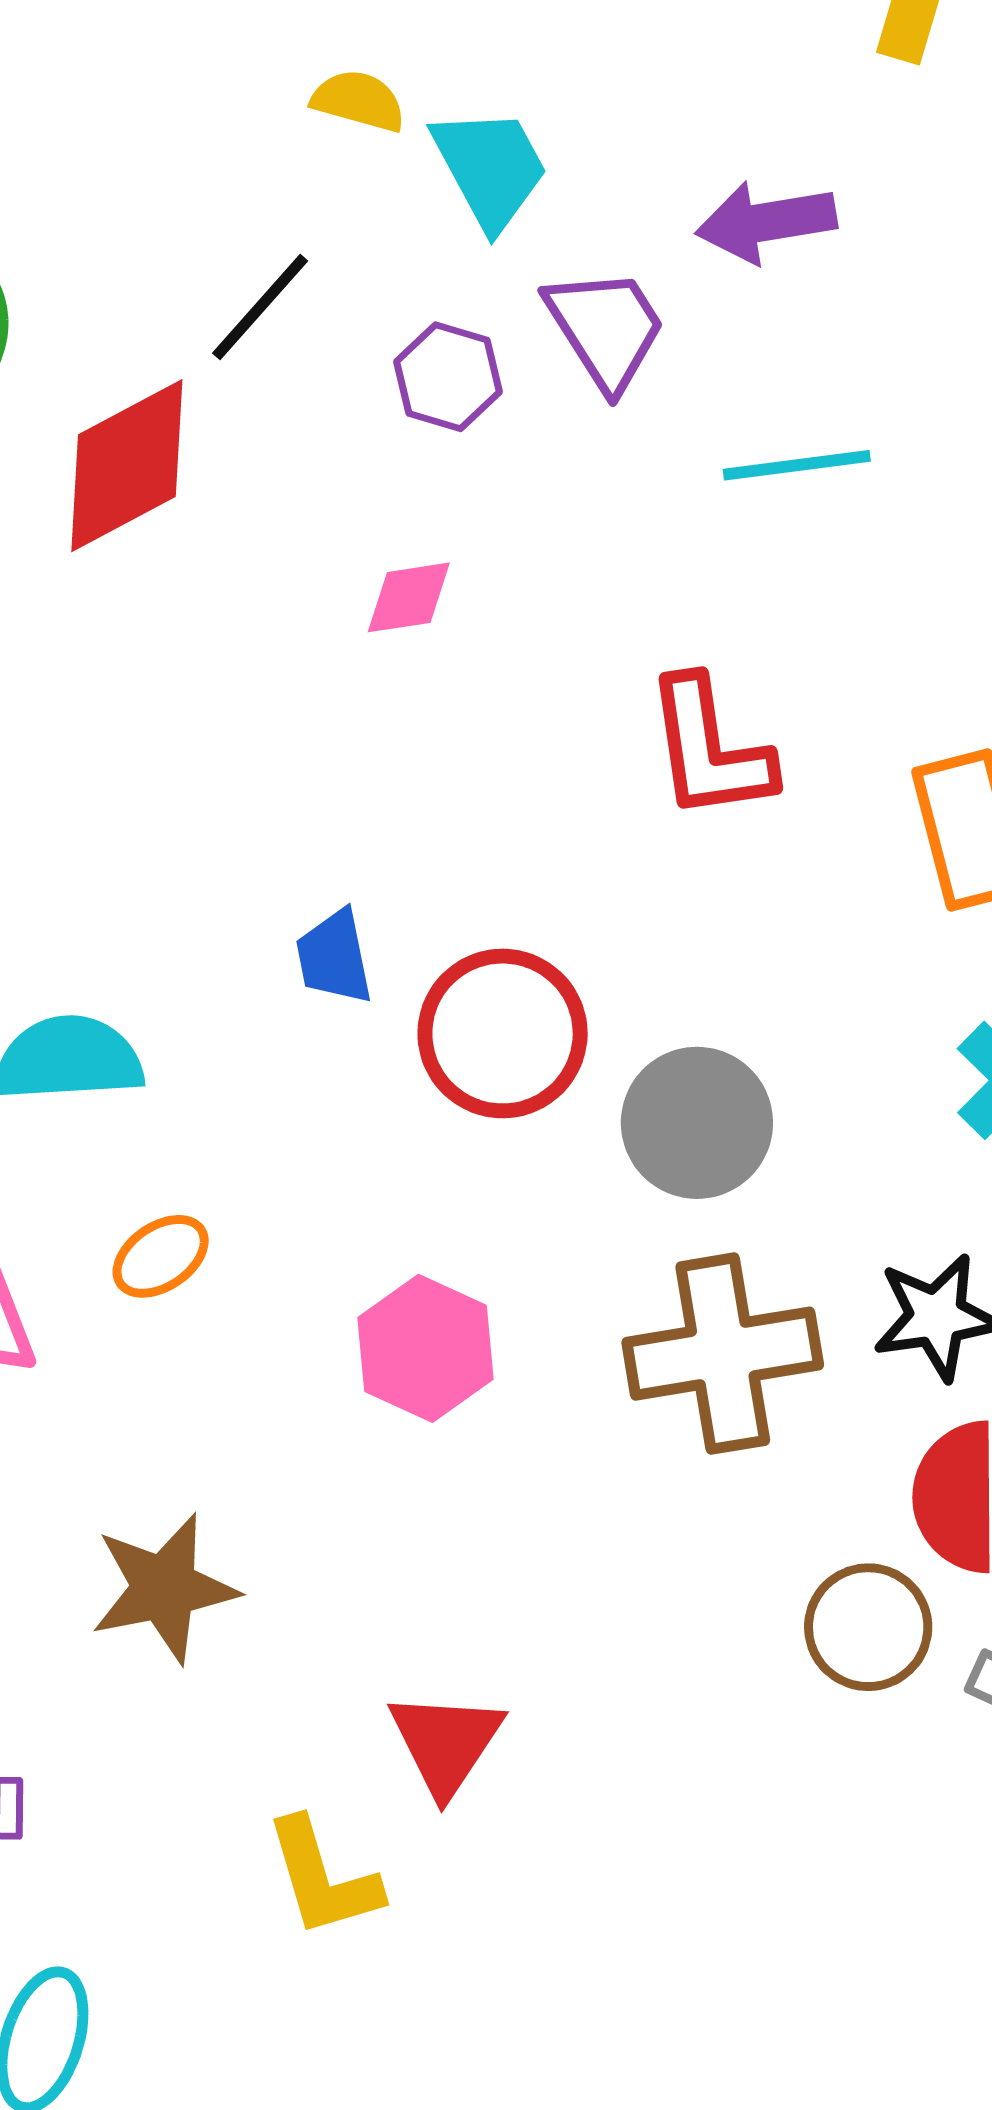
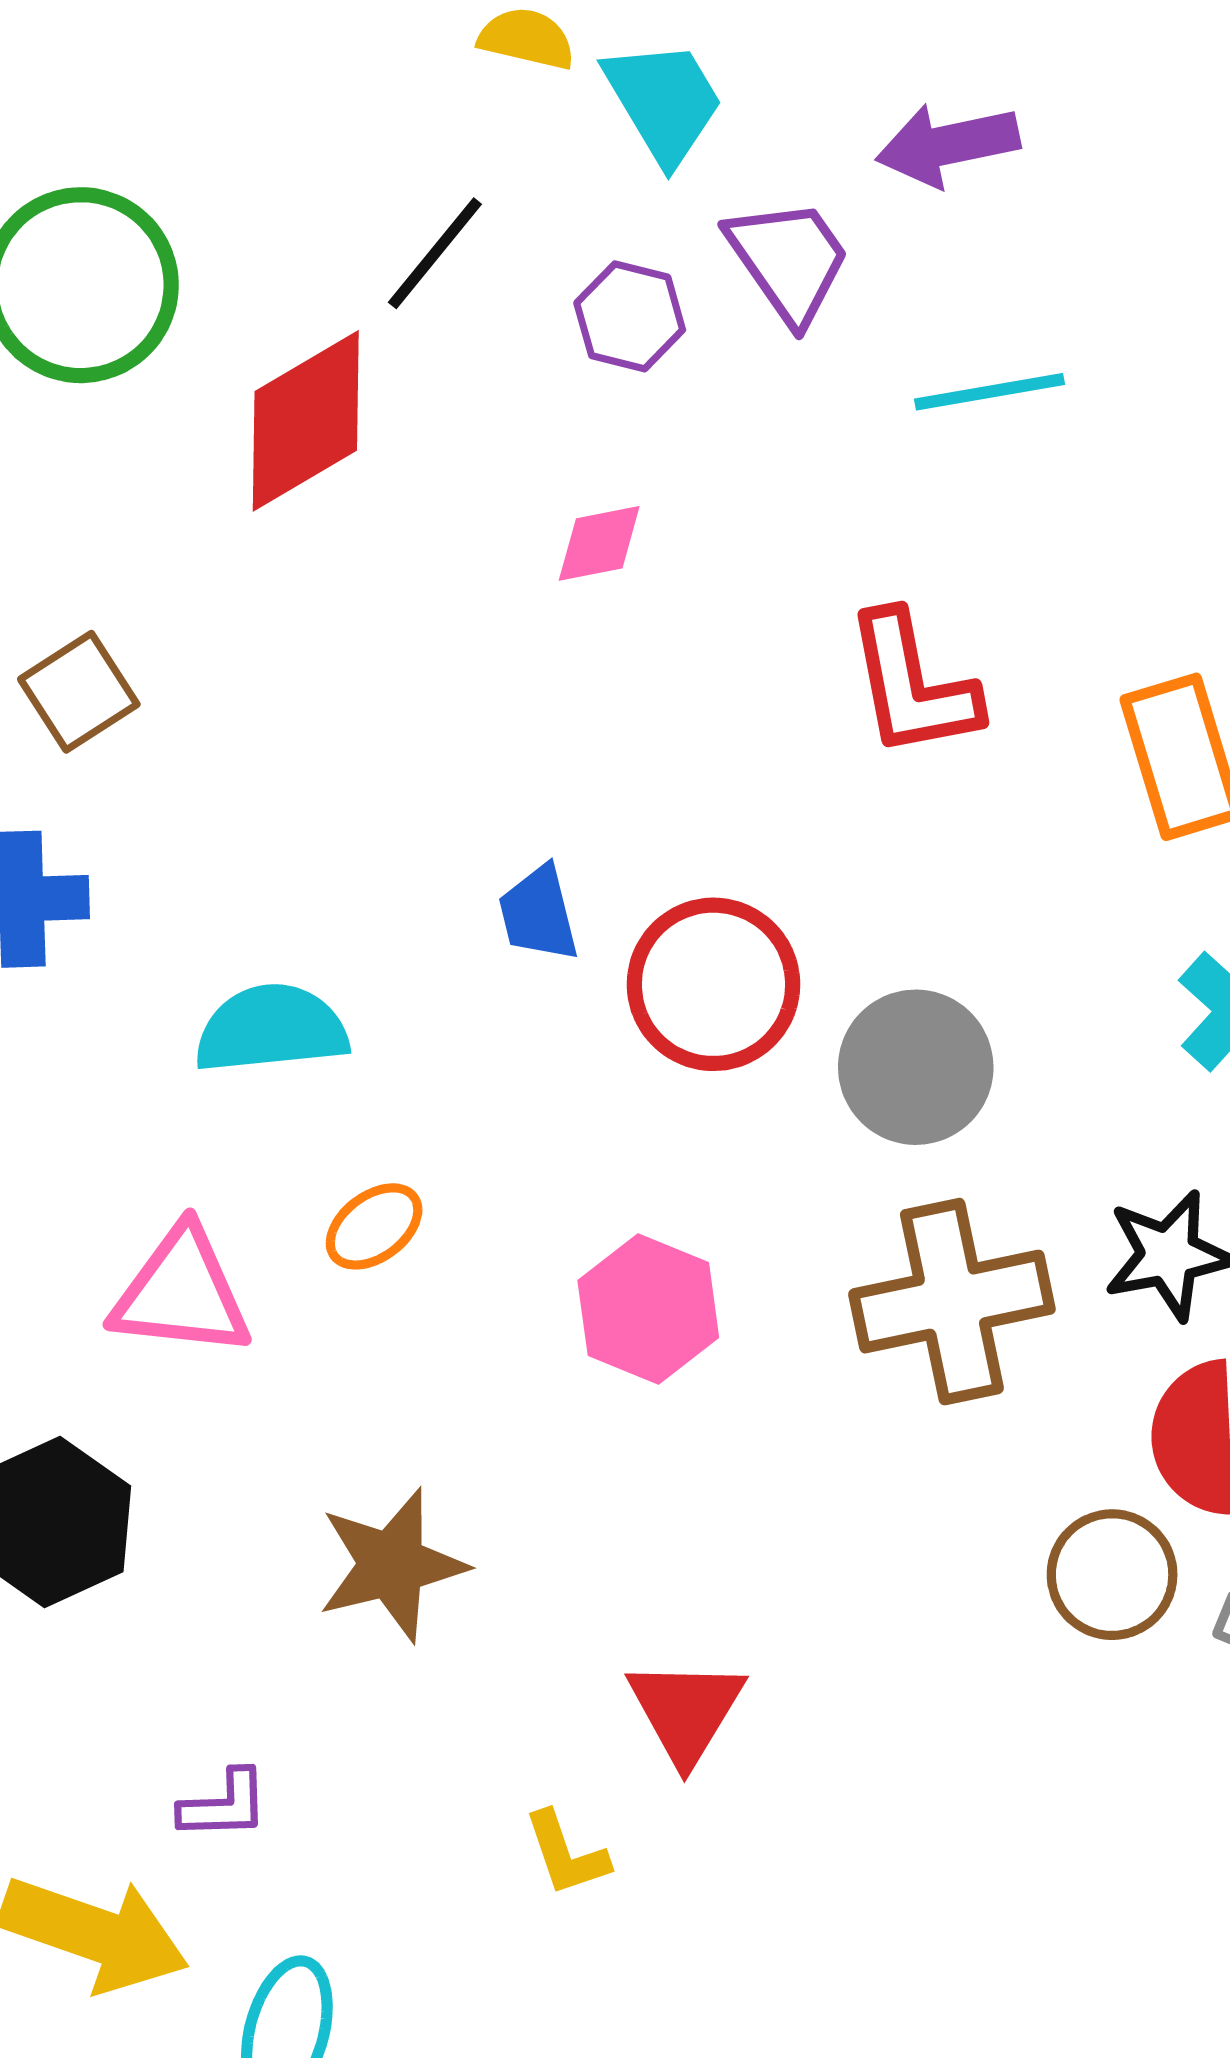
yellow L-shape: (323, 1878) -> (566, 1854), size x0.7

